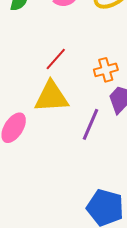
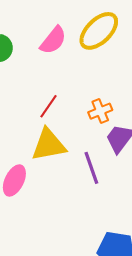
purple line: (90, 124) -> (91, 168), turned -36

